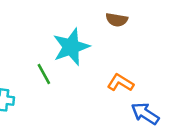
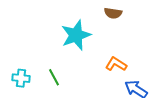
green line: (44, 74) -> (54, 77), moved

